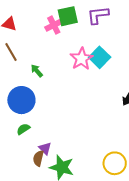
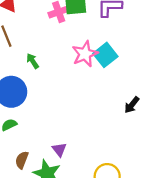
purple triangle: (45, 148) -> (59, 150), moved

